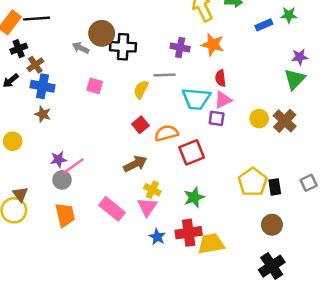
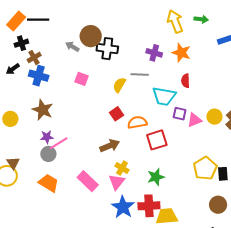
pink triangle: (223, 100) -> (194, 120), moved
brown star: (43, 114) -> (43, 110), moved, size x1.5
orange trapezoid: (65, 215) -> (49, 183), turned -50
blue star: (157, 237) -> (123, 207), size x1.6

